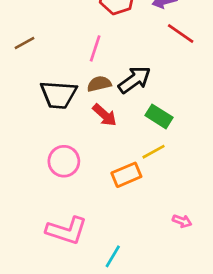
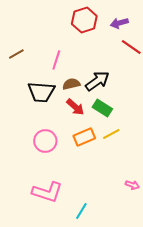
pink line: (95, 48) -> (56, 60), moved
green rectangle: (159, 116) -> (102, 108), moved
orange rectangle: (126, 175) -> (84, 137), moved

